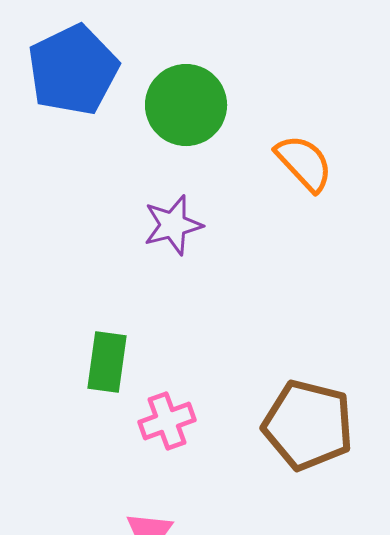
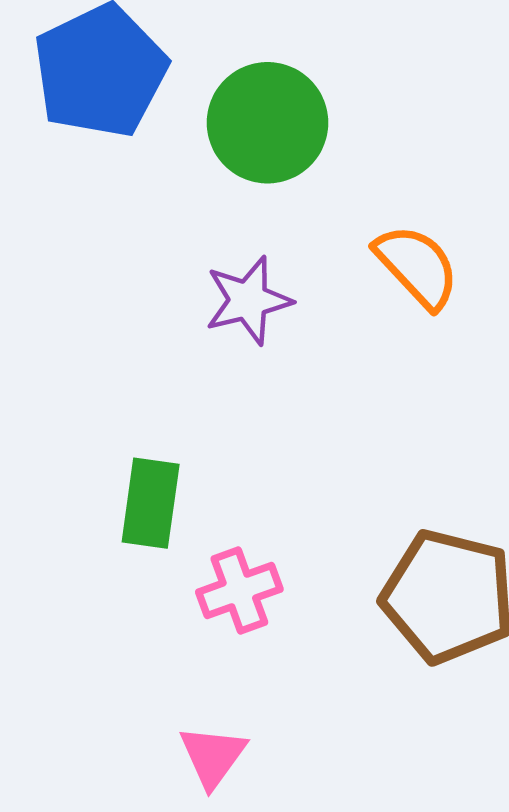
orange semicircle: (304, 163) -> (417, 266), moved

